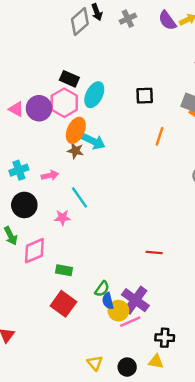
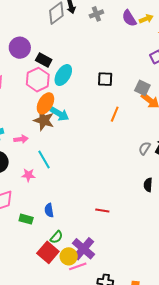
purple circle: (39, 108) -> (20, 48), moved
brown star: (75, 151) -> (44, 120), size x1.5
blue semicircle: (108, 301) -> (49, 210), moved
red square: (63, 304) -> (48, 252), moved

